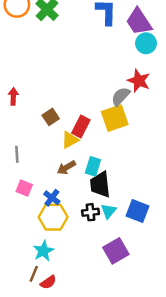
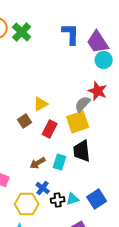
yellow triangle: (70, 140) -> (41, 104), moved
black trapezoid: (100, 184) -> (82, 151), moved
blue cross: (52, 198) -> (43, 188), moved
cyan triangle: (109, 211) -> (73, 199), turned 32
blue square: (138, 211) -> (97, 199), turned 36

